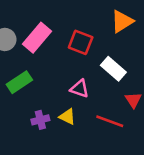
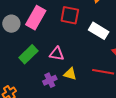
pink triangle: (80, 89) -> (57, 54), moved

